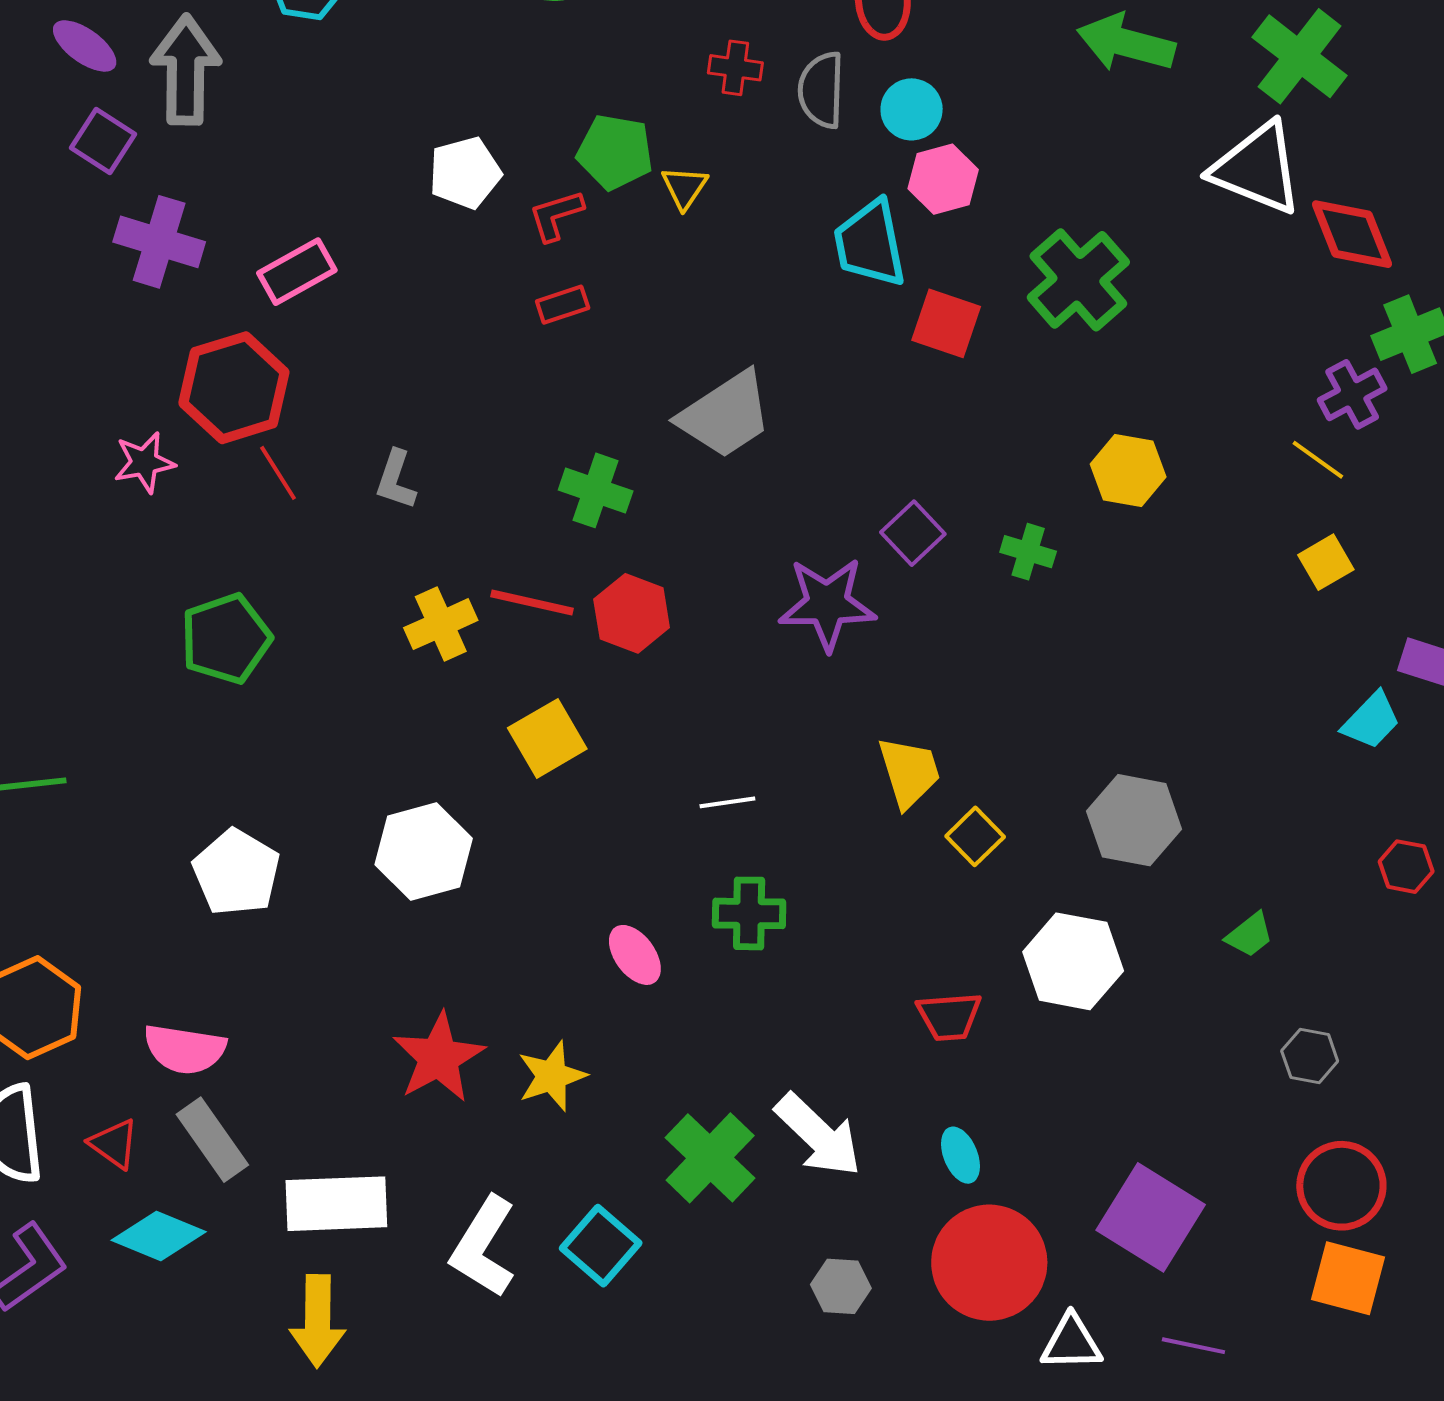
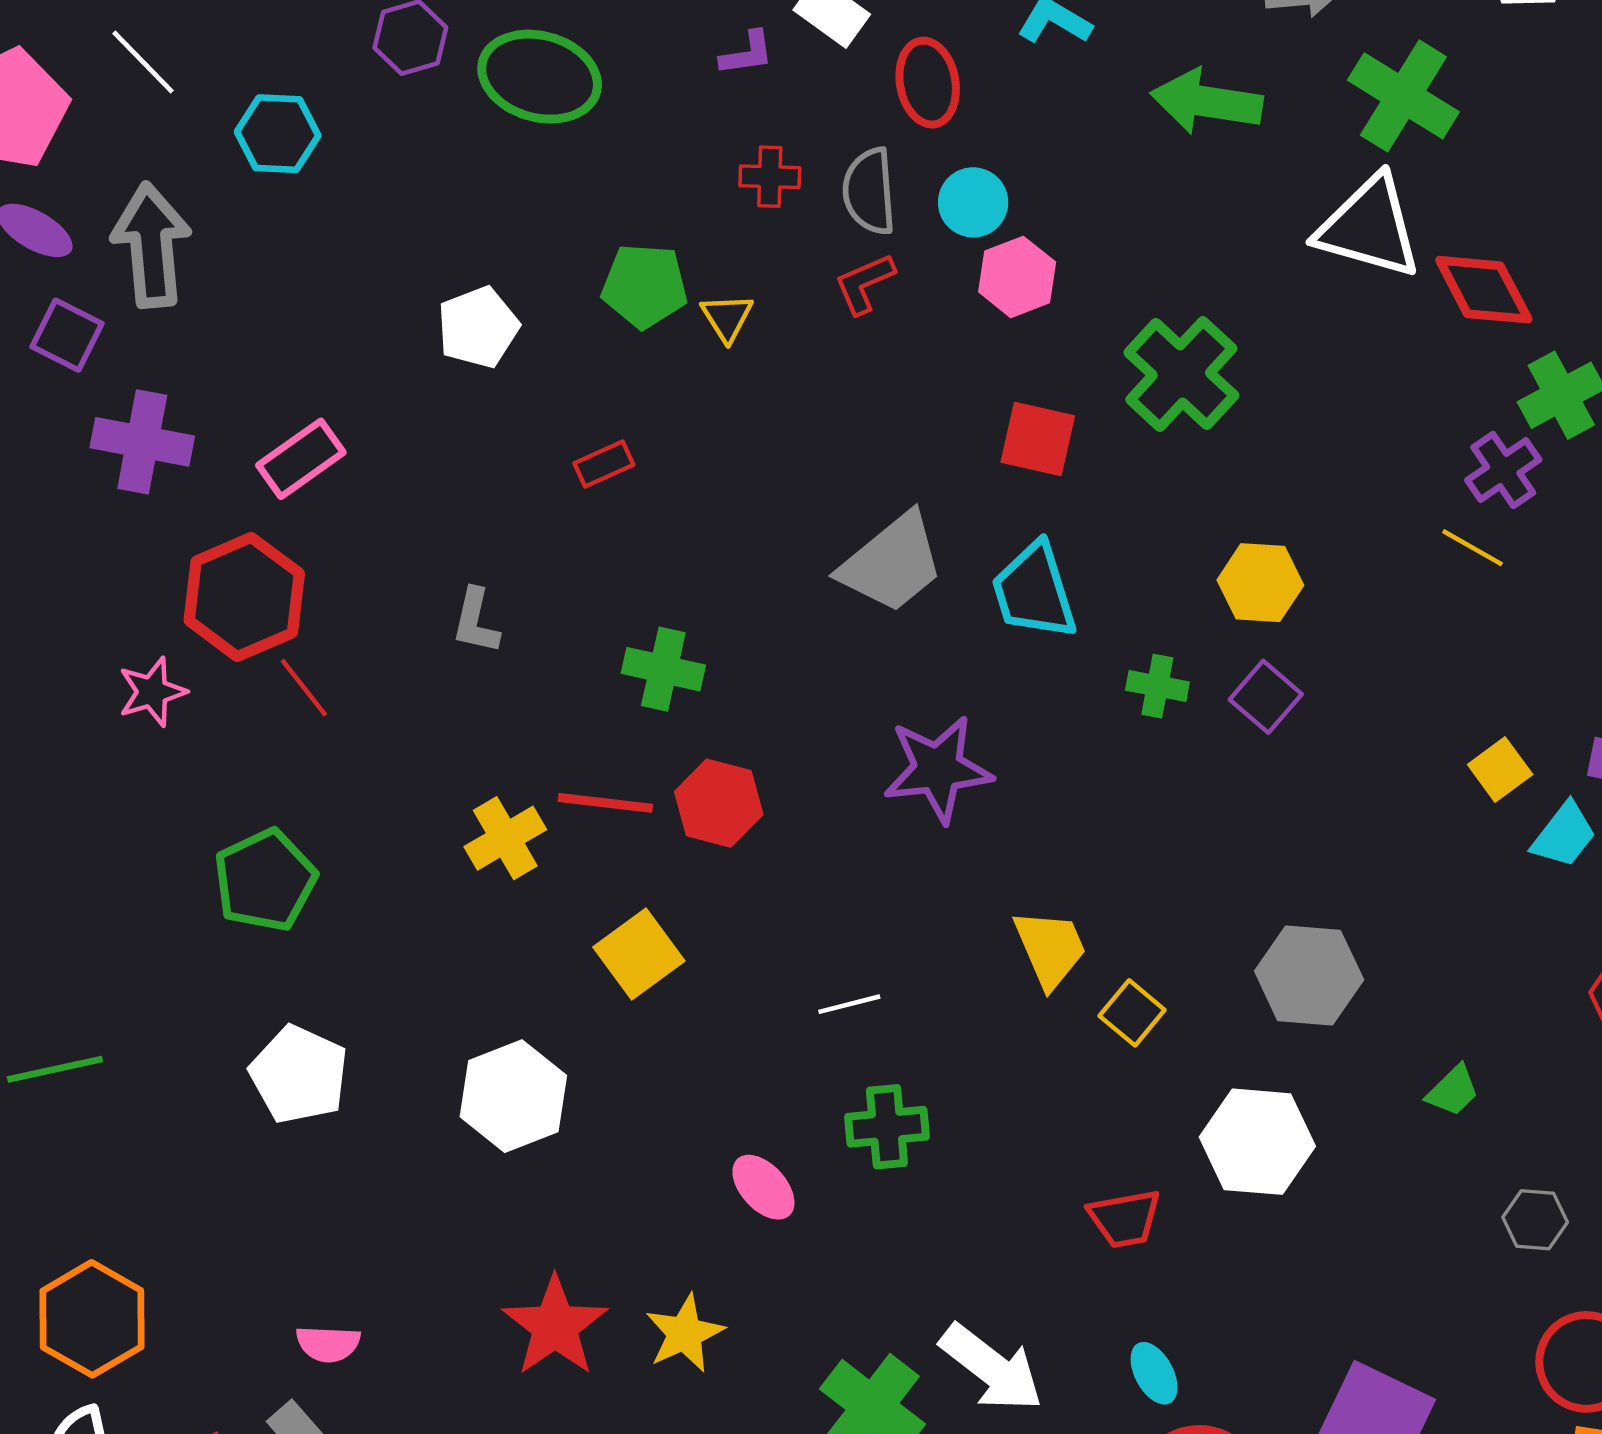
red L-shape: (556, 215) -> (864, 283), moved
cyan trapezoid: (870, 244) -> (1034, 591), moved
gray trapezoid: (725, 415) -> (892, 563), moved
gray L-shape: (396, 480) -> (476, 621), moved
purple square: (913, 533) -> (1266, 697), moved
yellow square: (1326, 562) -> (1500, 769), moved
white pentagon: (236, 872) -> (299, 1074), moved
pink semicircle: (185, 1049) -> (328, 1344), moved, size x0.7

